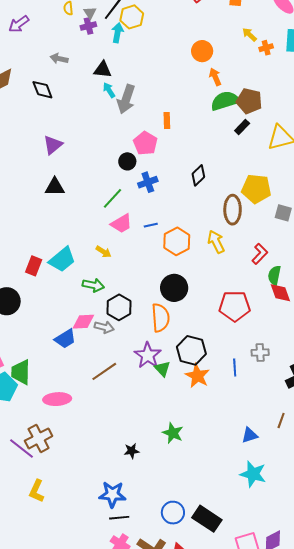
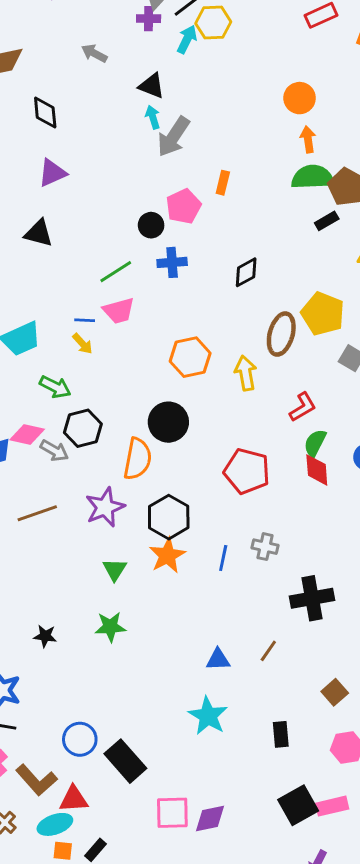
black diamond: (42, 90) -> (45, 113), moved
blue line: (151, 225) -> (85, 320), moved
green triangle: (162, 369) -> (115, 570), moved
green star: (173, 433) -> (110, 627), turned 30

